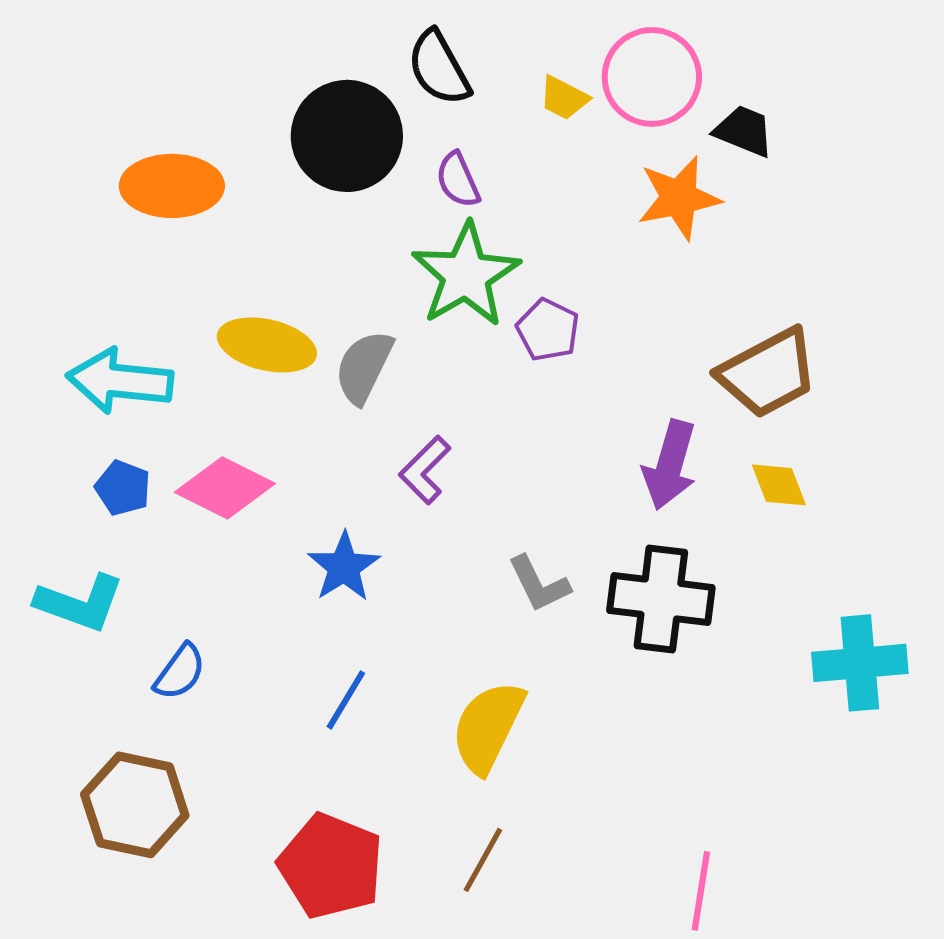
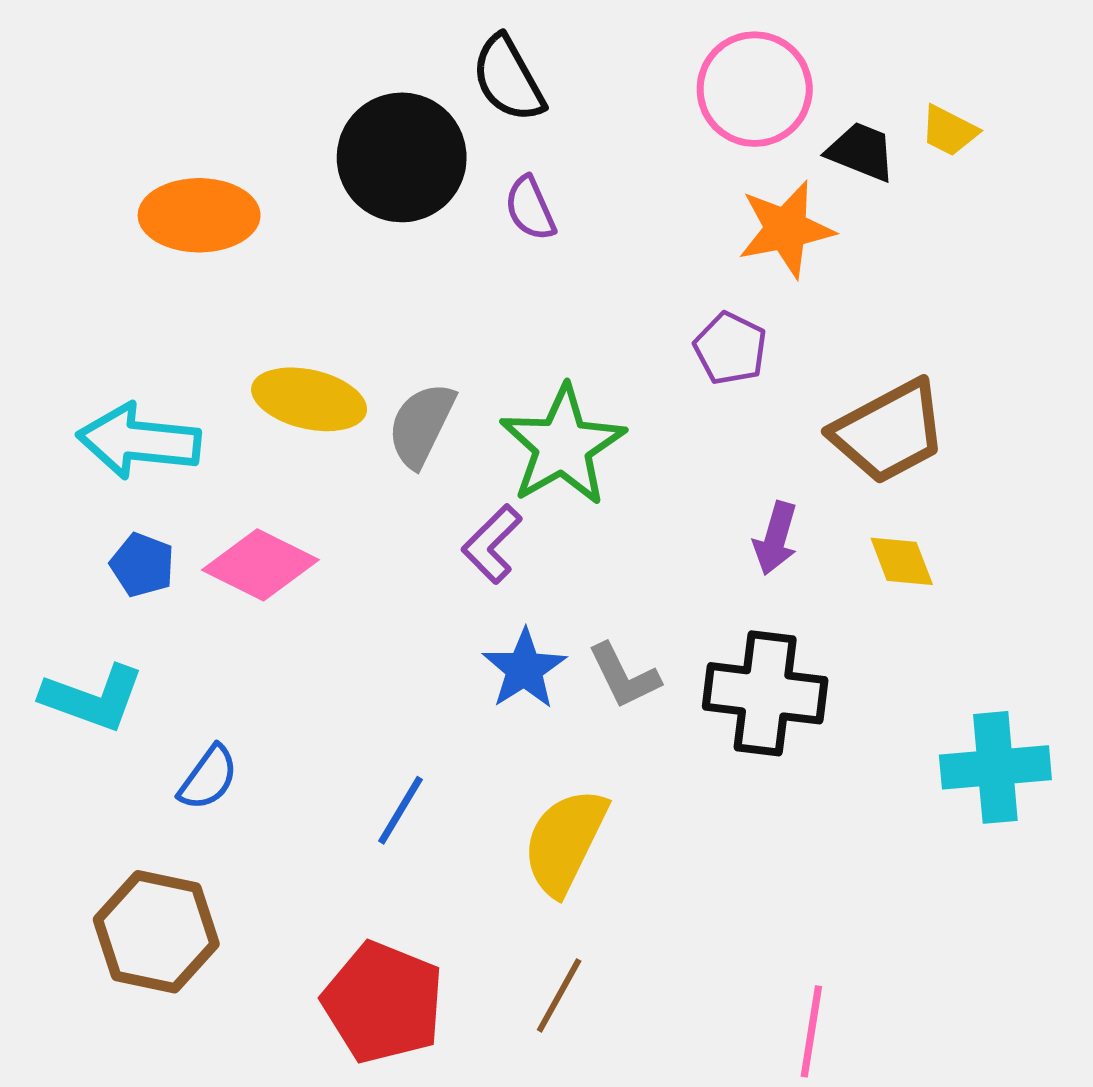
yellow trapezoid: (564, 98) -> (949, 131), moved
green star: (466, 275) -> (563, 446), moved
purple pentagon: (548, 330) -> (730, 348), moved
purple arrow: (670, 465) -> (776, 538), size x0.7
blue star: (344, 567) -> (524, 669), moved

